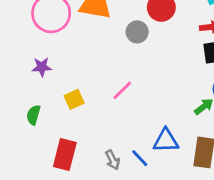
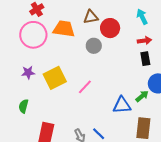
yellow square: (74, 99) -> (55, 78), moved, size x1.6
blue triangle: (166, 141) -> (122, 105), moved

